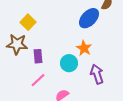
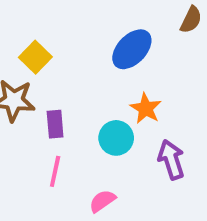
blue ellipse: (89, 18) -> (132, 49), moved
pink line: (38, 80) -> (55, 171), turned -35

